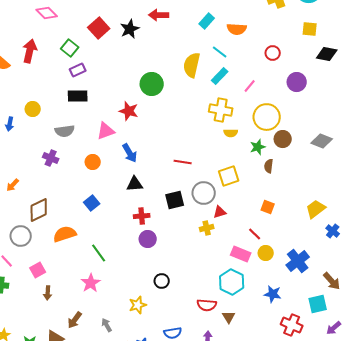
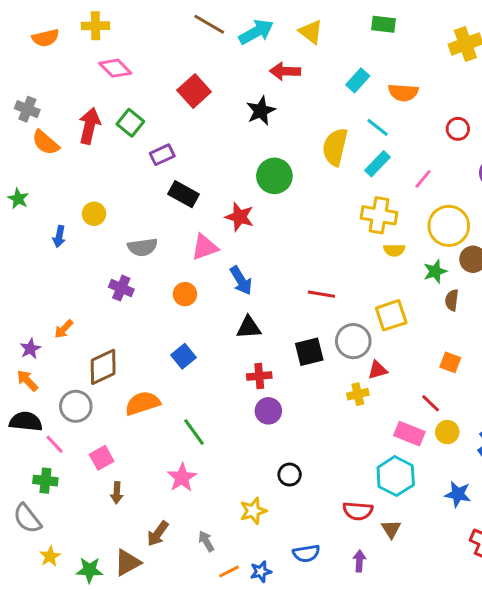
black star: (130, 29) -> (261, 111), moved
green square: (70, 48) -> (130, 123), moved
black rectangle: (78, 96) -> (183, 194), moved, turned 30

